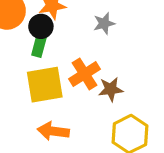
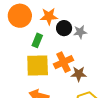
black circle: (41, 26) -> (64, 28), moved

